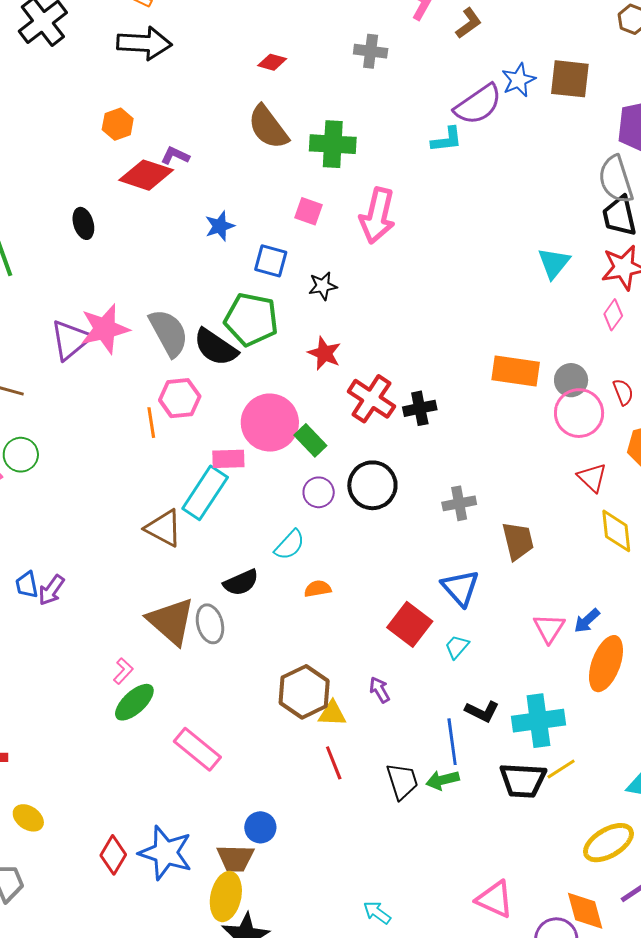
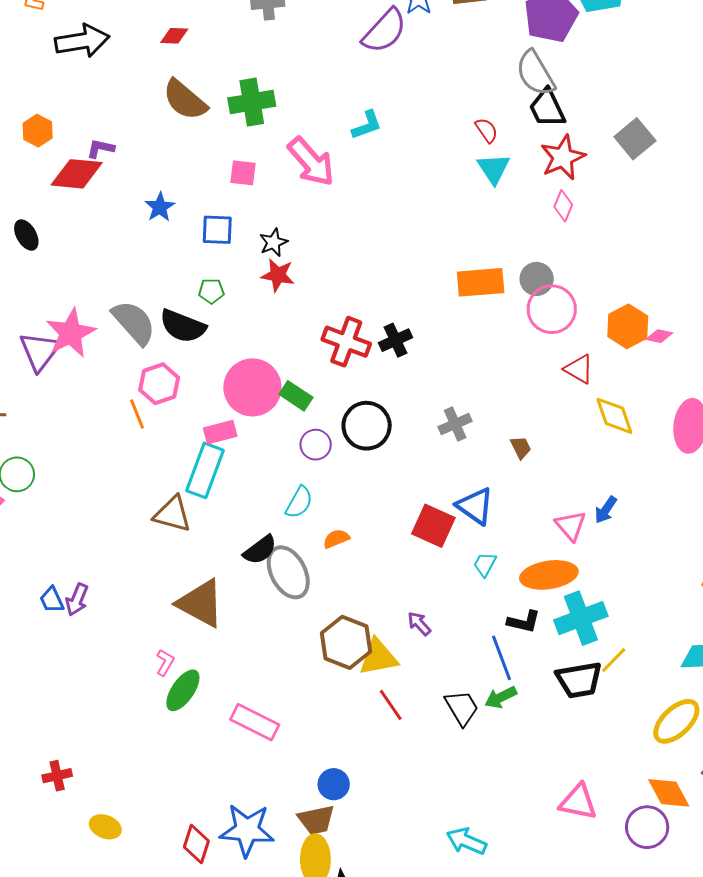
black arrow: (144, 43) -> (82, 41), moved
cyan L-shape: (447, 140) -> (367, 125), moved
pink arrow: (377, 216) -> (311, 162), turned -42
green pentagon: (251, 319) -> (211, 291), size x0.5
red star: (324, 353) -> (278, 275), moved
red semicircle: (623, 392) -> (487, 130), moved
brown trapezoid: (518, 541) -> (521, 448), size x0.6
gray ellipse: (210, 624) -> (288, 572), moved, size x1.4
red square: (410, 624) -> (433, 526), moved
orange ellipse: (606, 664) -> (549, 575), moved, turned 74
yellow triangle: (332, 714) -> (378, 657), size x1.4
cyan arrow: (377, 913) -> (466, 841), size x1.4

